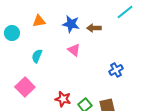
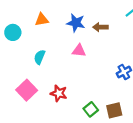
pink triangle: (74, 50) -> (79, 51), turned -32
red star: (63, 99) -> (59, 93), moved

